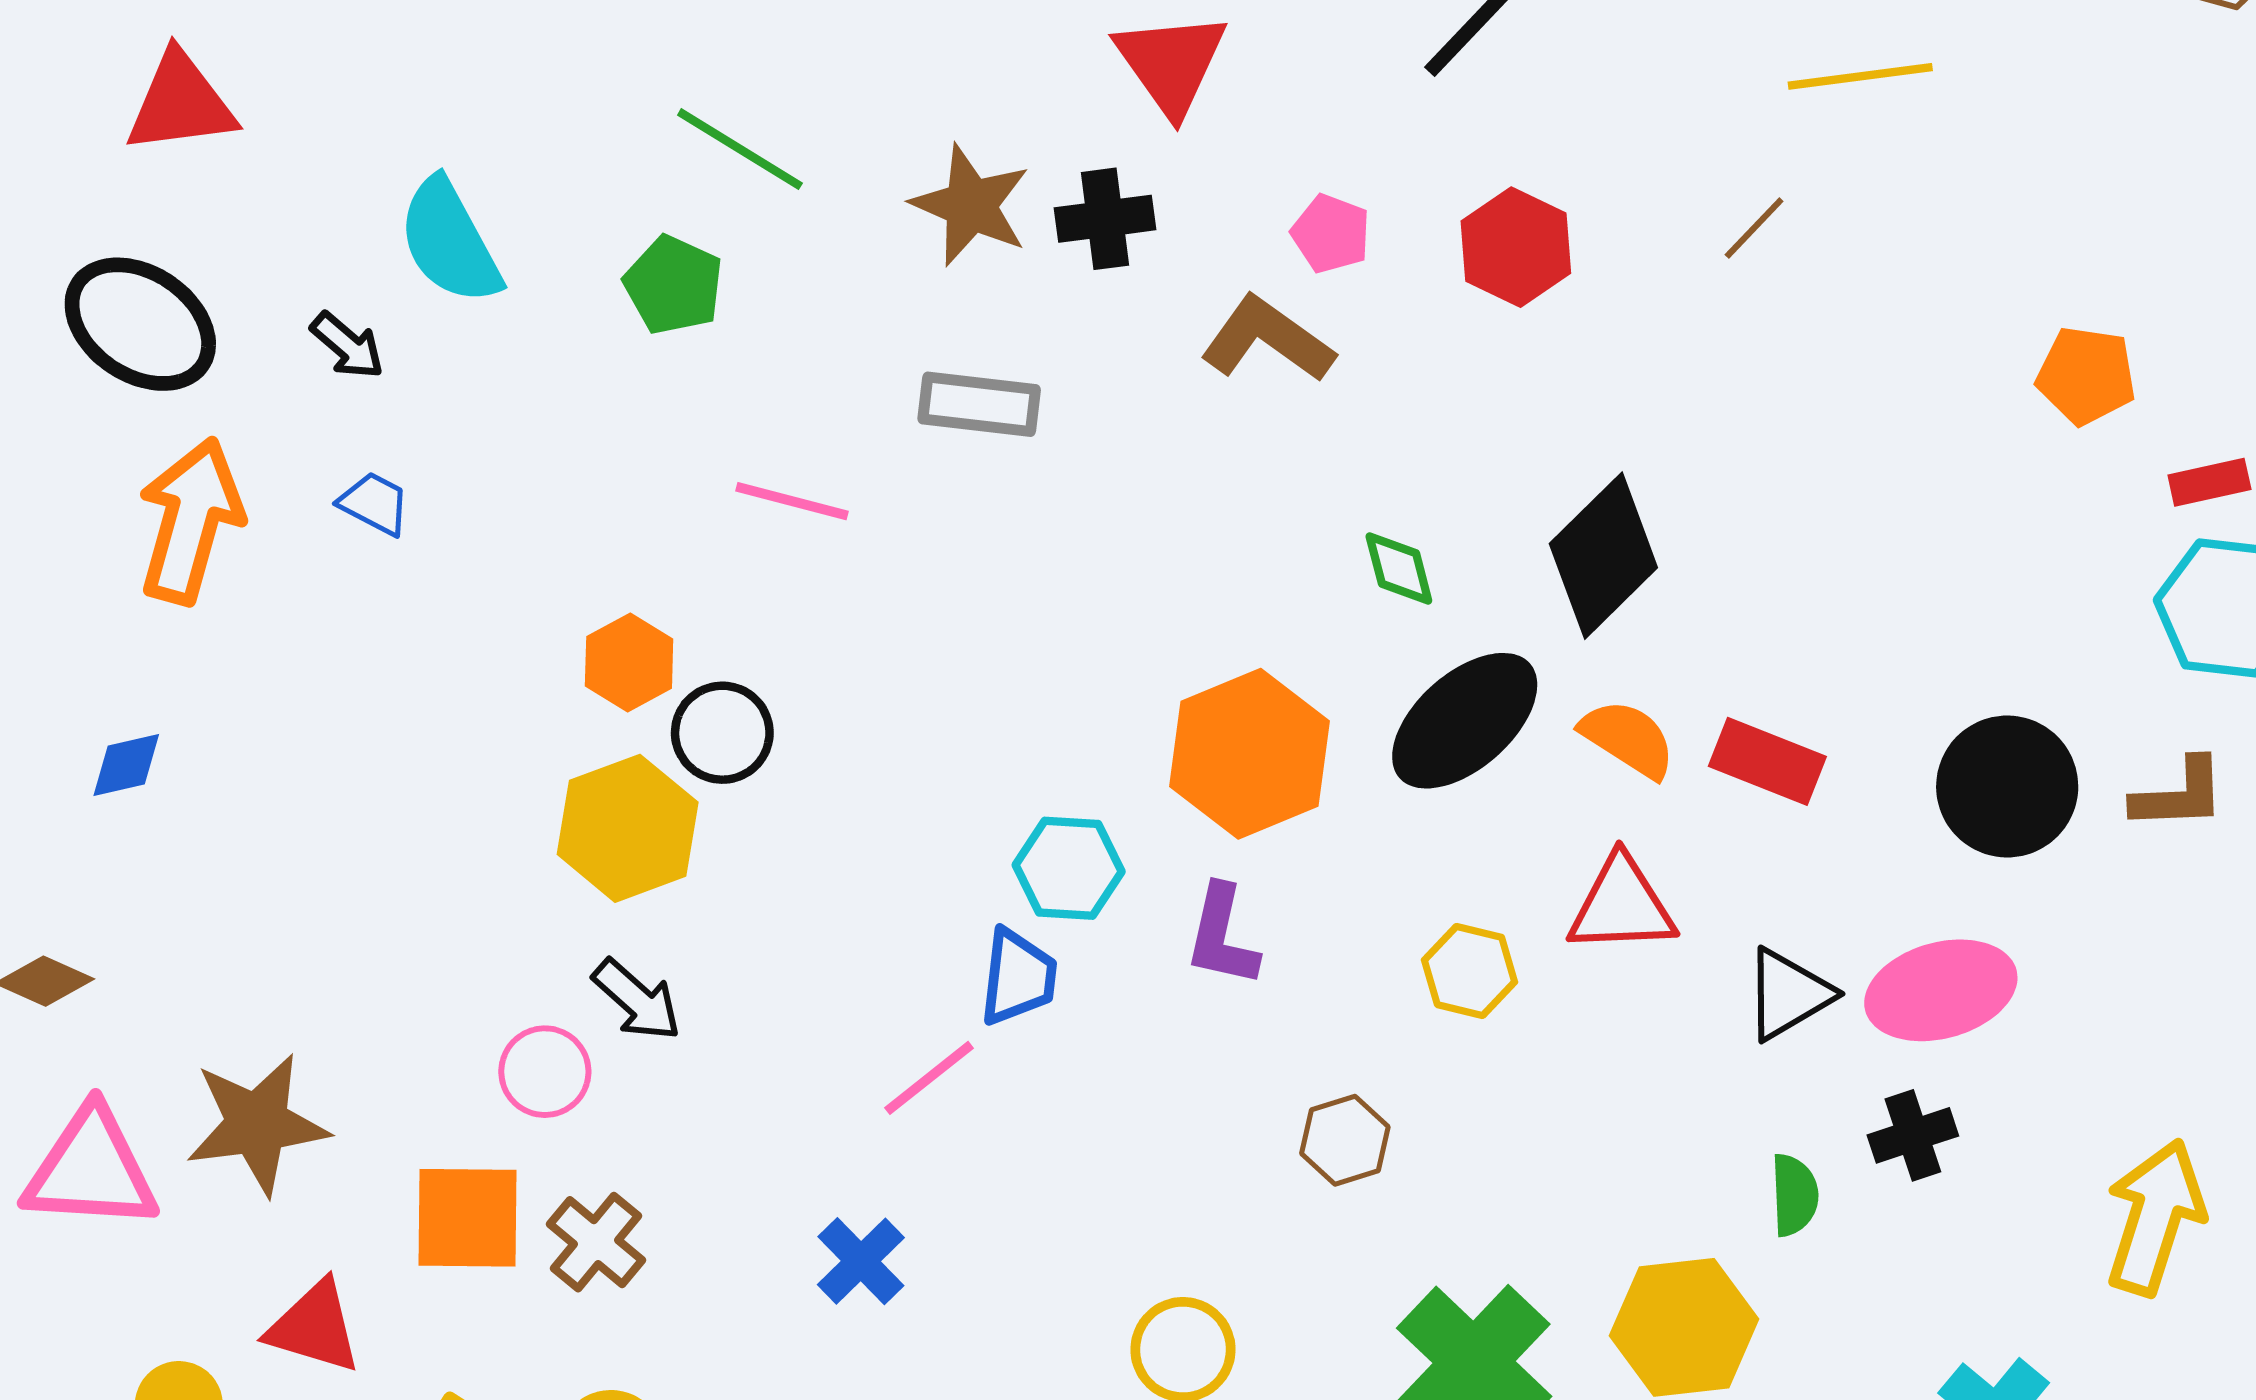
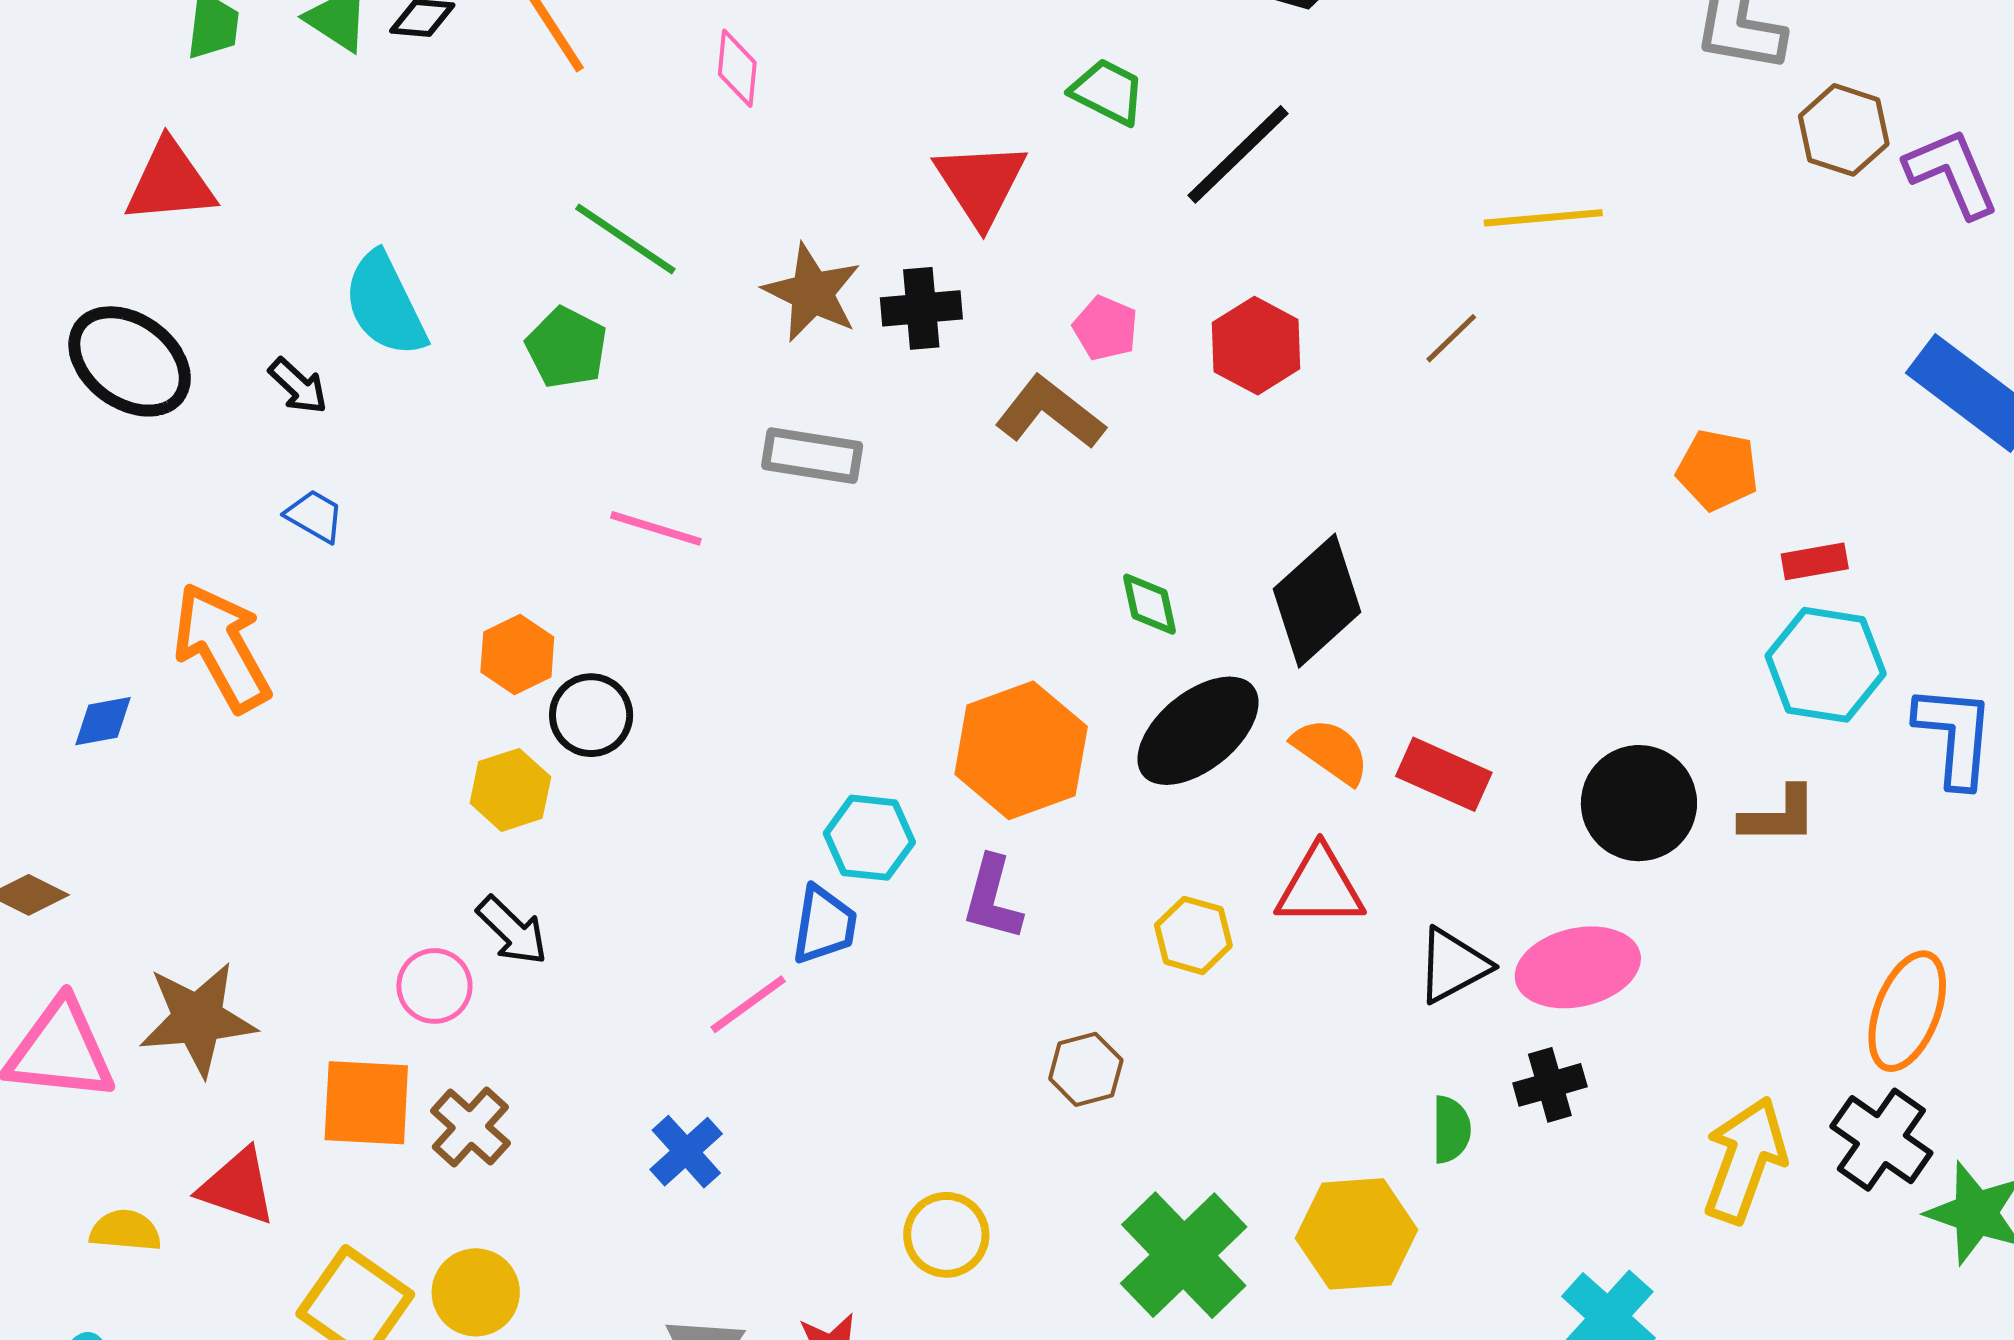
orange arrow: (190, 521) -> (222, 647), moved, turned -47
yellow hexagon: (628, 828) -> (510, 790), size x0.7

